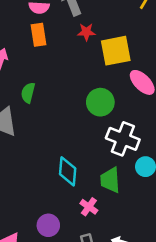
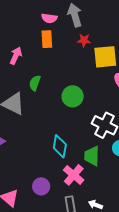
green circle: (100, 102) -> (73, 96), moved
pink cross: (89, 207) -> (74, 175), size x1.5

